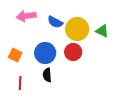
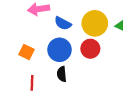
blue semicircle: (55, 22) -> (63, 23), moved

